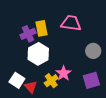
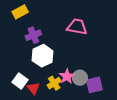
yellow rectangle: (41, 28) -> (20, 12), moved, turned 70
gray circle: (93, 51) -> (80, 78), moved

